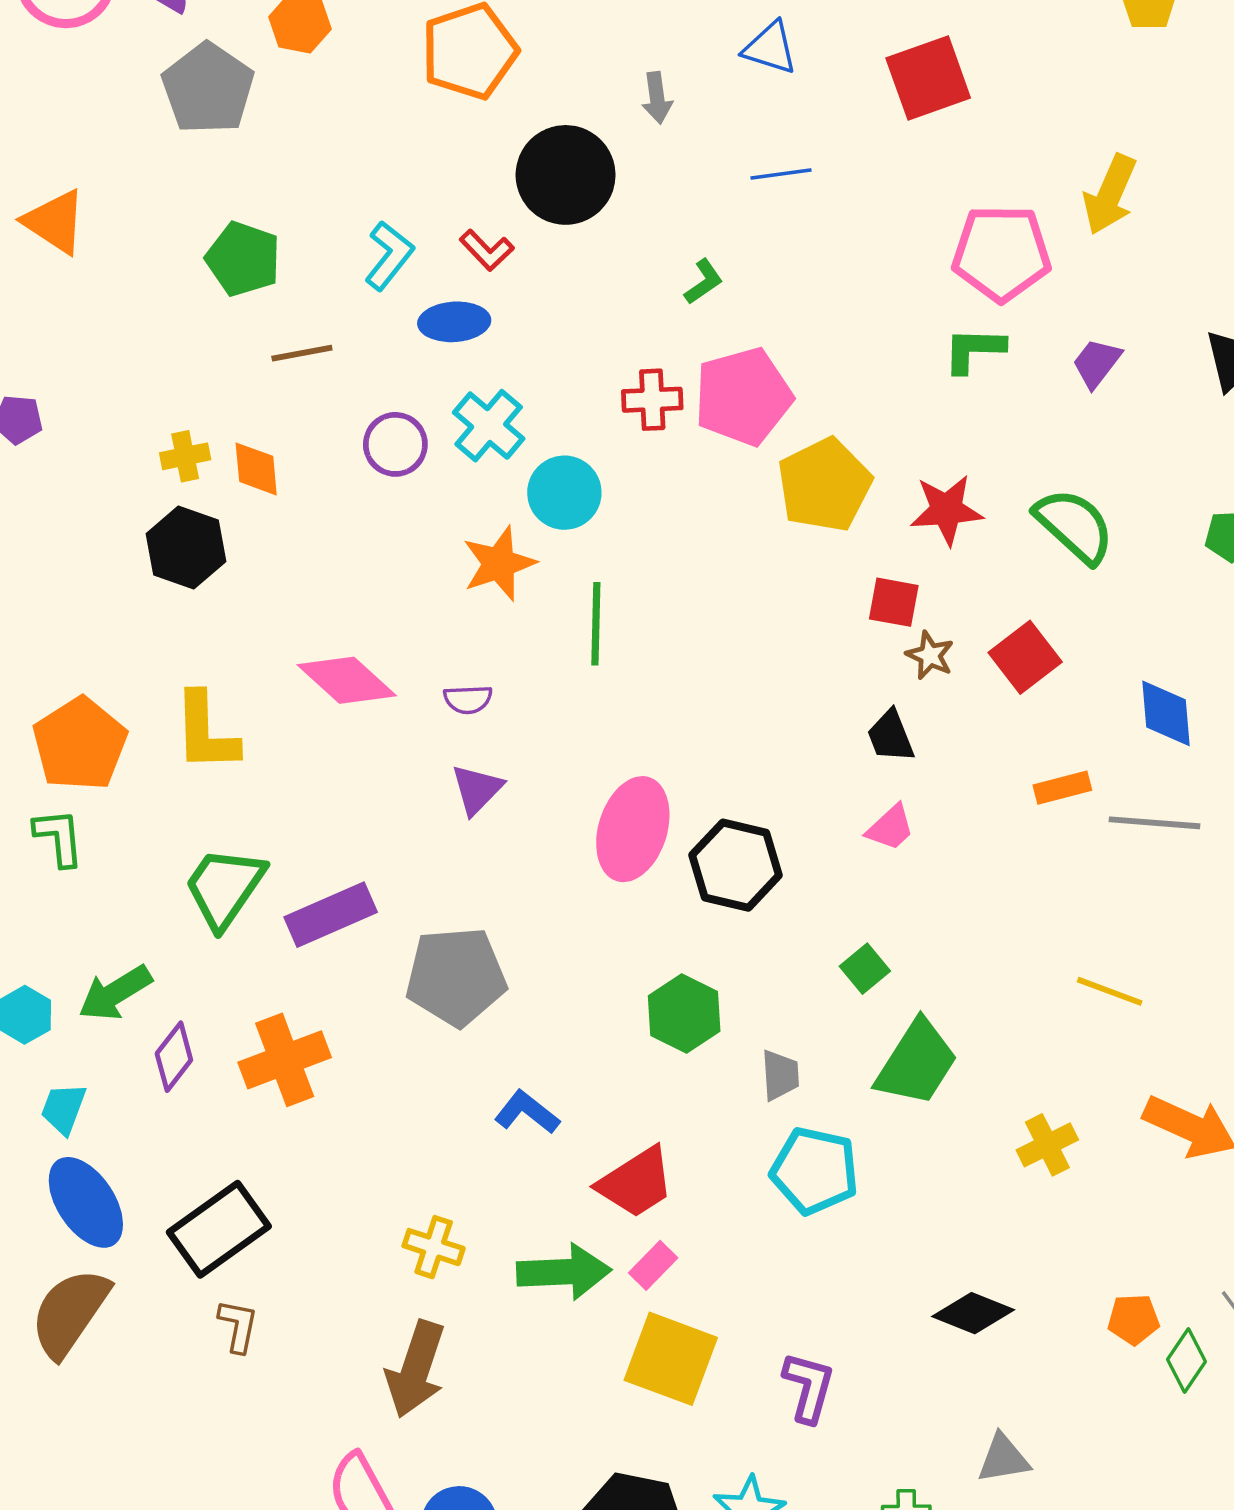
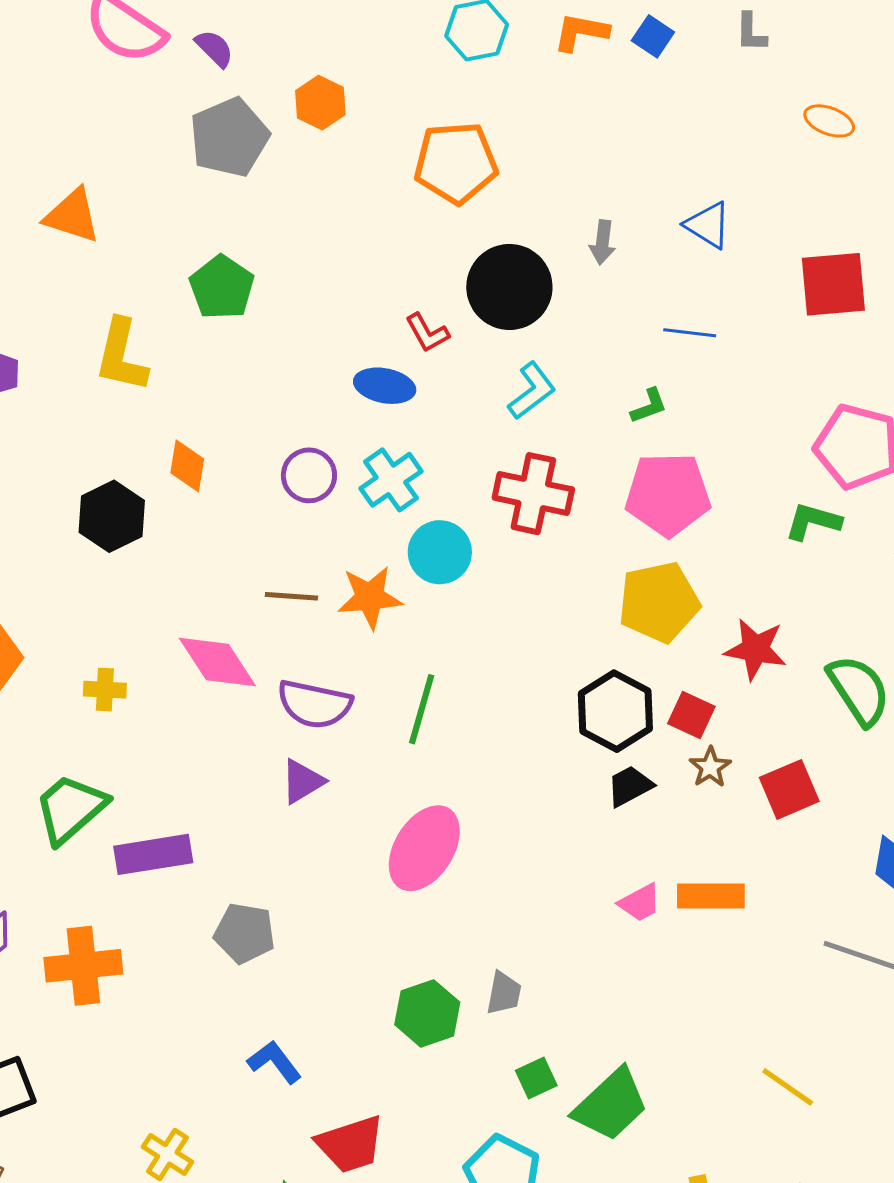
orange triangle: (55, 222) -> (72, 216), turned -30
cyan L-shape: (389, 256) -> (532, 391), moved
green L-shape: (704, 282) -> (649, 406), moved
brown line: (302, 353) -> (291, 596), moved
pink pentagon: (743, 396) -> (668, 494), moved
red cross: (652, 400) -> (533, 494), size x1.5
yellow cross: (185, 456) -> (105, 690), moved
green line: (596, 624) -> (422, 709), moved
purple semicircle: (468, 699) -> (314, 704), size x1.8
yellow L-shape: (206, 732) -> (121, 355), moved
black trapezoid: (891, 736) -> (630, 786), moved, turned 69
orange rectangle: (1062, 788) -> (711, 896), moved, size x1.4
black hexagon: (736, 865) -> (615, 711), moved
green square: (865, 969) -> (536, 1078), moved
gray pentagon: (456, 977) -> (245, 933), size x0.7
gray trapezoid: (780, 1075) -> (504, 993), moved

